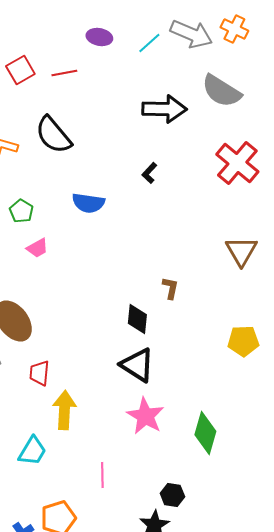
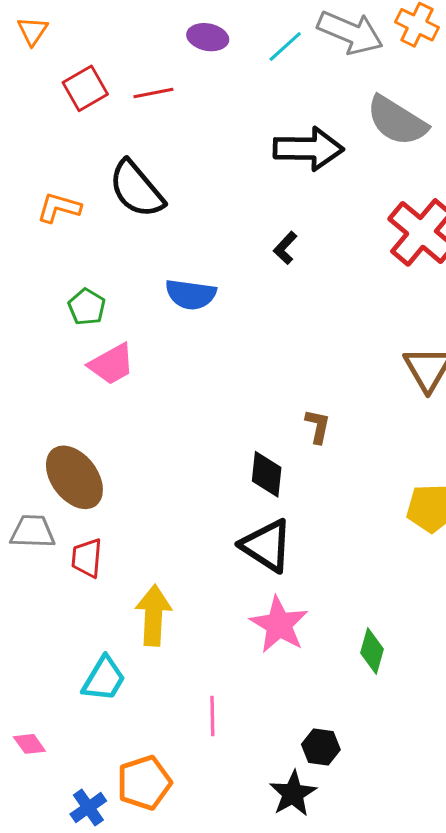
pink trapezoid: (37, 248) -> (112, 364), size x1.4
red trapezoid: (39, 373) -> (87, 558), moved
green diamond: (205, 433) -> (372, 651), size x0.7

